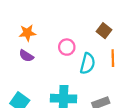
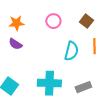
pink circle: (67, 47) -> (53, 21), moved

